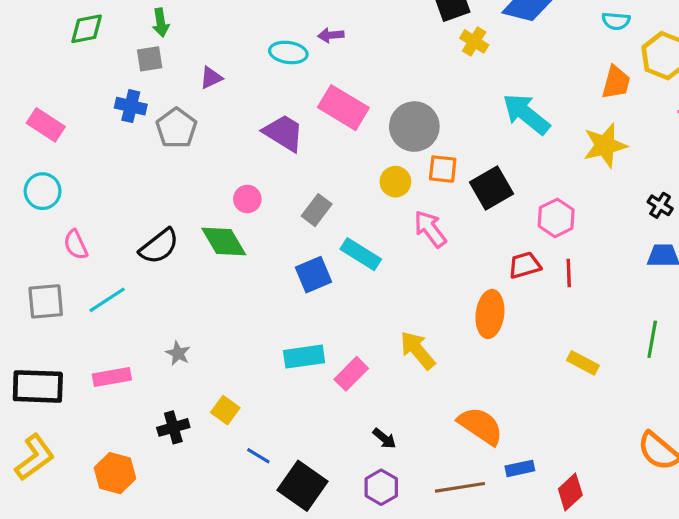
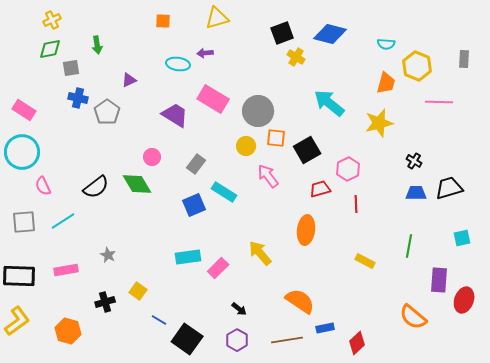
gray square: (150, 59) -> (71, 68), moved
cyan circle: (43, 191) -> (22, 152), size x1.5
red trapezoid: (525, 265) -> (320, 189), moved

